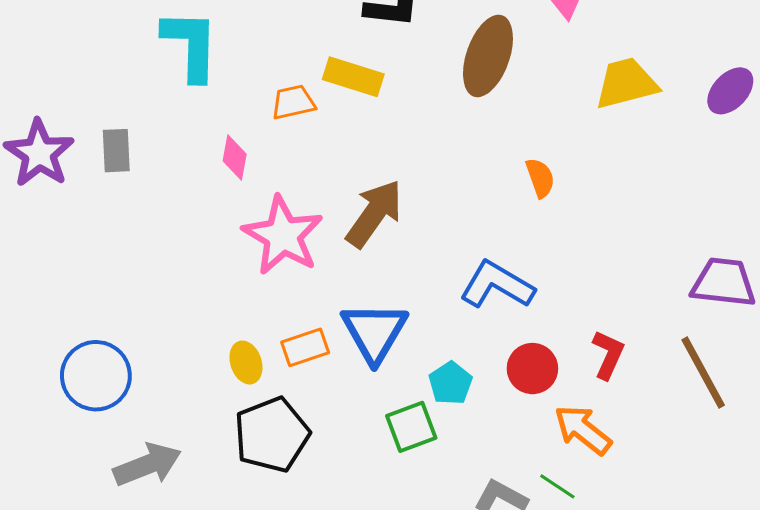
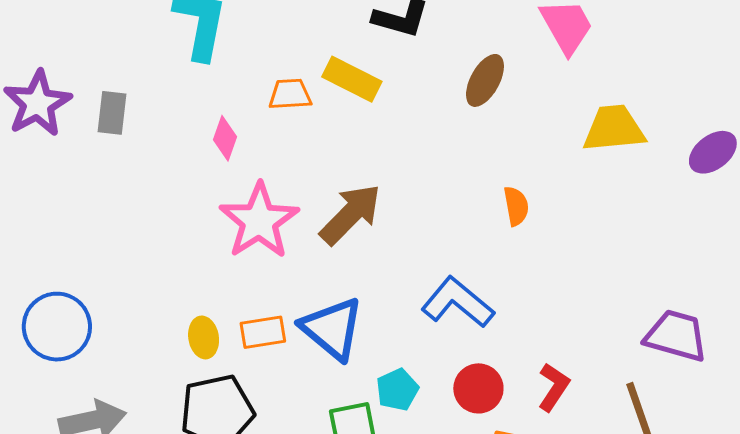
brown ellipse: (488, 56) -> (485, 80), size x0.7
blue triangle: (374, 332) -> (332, 329), turned -30

